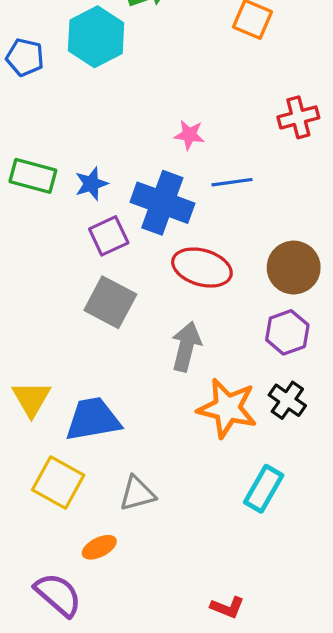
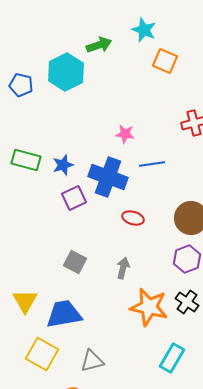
red ellipse: (202, 268) -> (133, 218), size x0.6
gray square: (110, 302) -> (75, 262), moved, size x0.7
gray arrow: (186, 347) -> (123, 268), size x0.7

